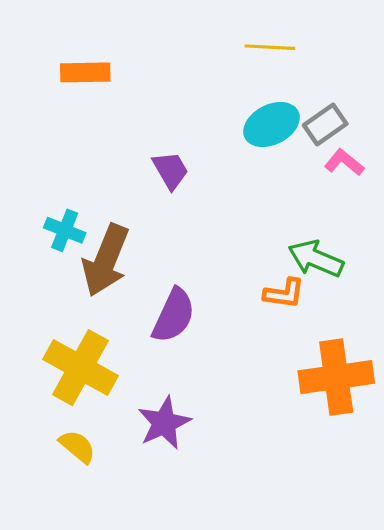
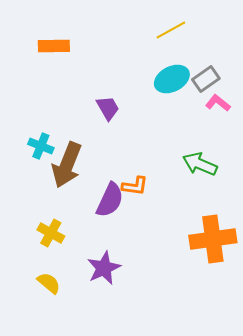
yellow line: (270, 47) -> (171, 30), turned -32
orange L-shape: (284, 293) -> (135, 186), moved
yellow cross: (81, 368) -> (51, 233), size x0.6

